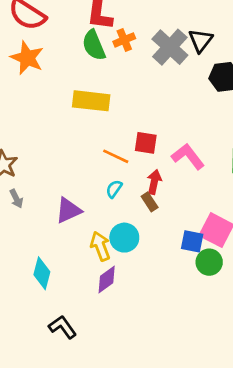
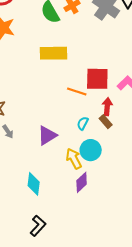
red square: (146, 143) -> (97, 79), size x1.4
cyan semicircle: (114, 189) -> (83, 123), moved
black L-shape: (63, 327) -> (38, 226), moved, turned 85

